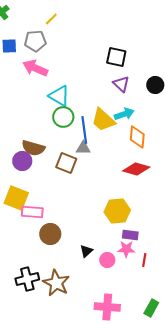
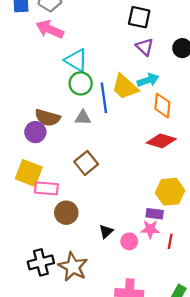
gray triangle: (83, 148) -> (83, 118), moved
brown square: (66, 163) -> (86, 163), moved, turned 30
yellow hexagon: (117, 211) -> (170, 192), moved

